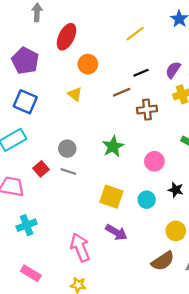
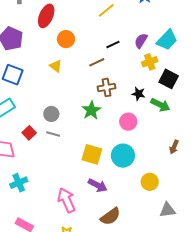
brown cross: (147, 110) -> (107, 87), moved
black star: (176, 190) -> (138, 94), moved
cyan circle: (147, 200) -> (123, 156), size x1.5
brown semicircle: (163, 261) -> (110, 216), moved

